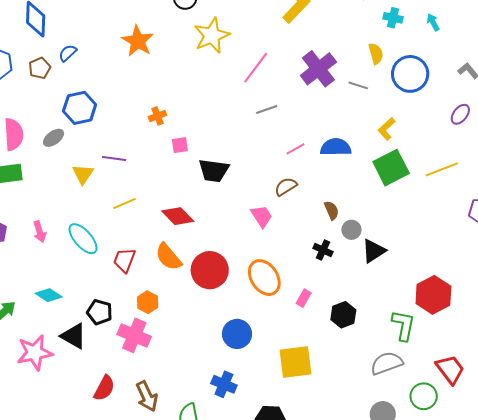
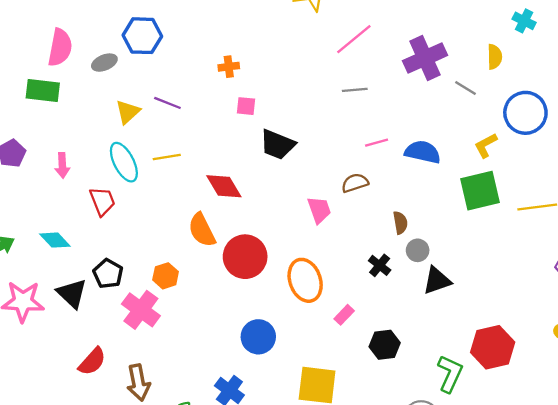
blue circle: (410, 74) -> (525, 113), moved
cyan ellipse: (83, 239) -> (124, 162), moved
red trapezoid: (124, 260) -> (102, 201), moved, turned 124

